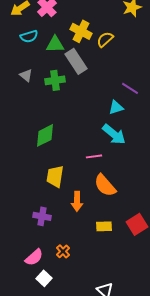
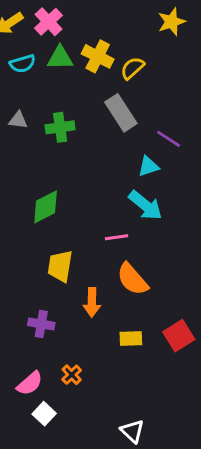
green triangle: (55, 44) -> (60, 58), moved
gray rectangle: (76, 61) -> (121, 113), moved
gray triangle: (26, 75) -> (18, 120), turned -32

